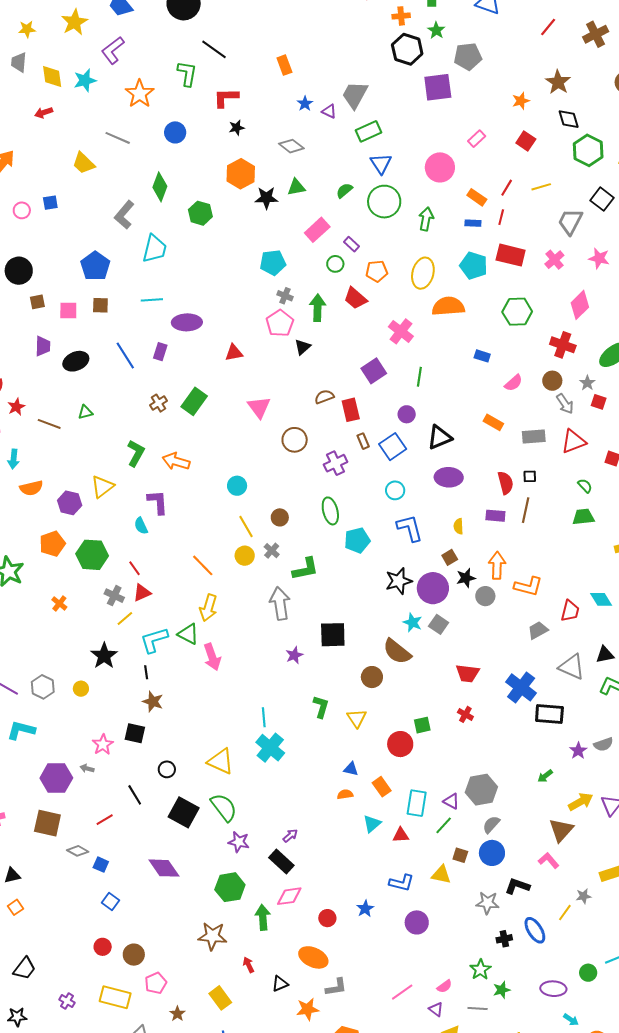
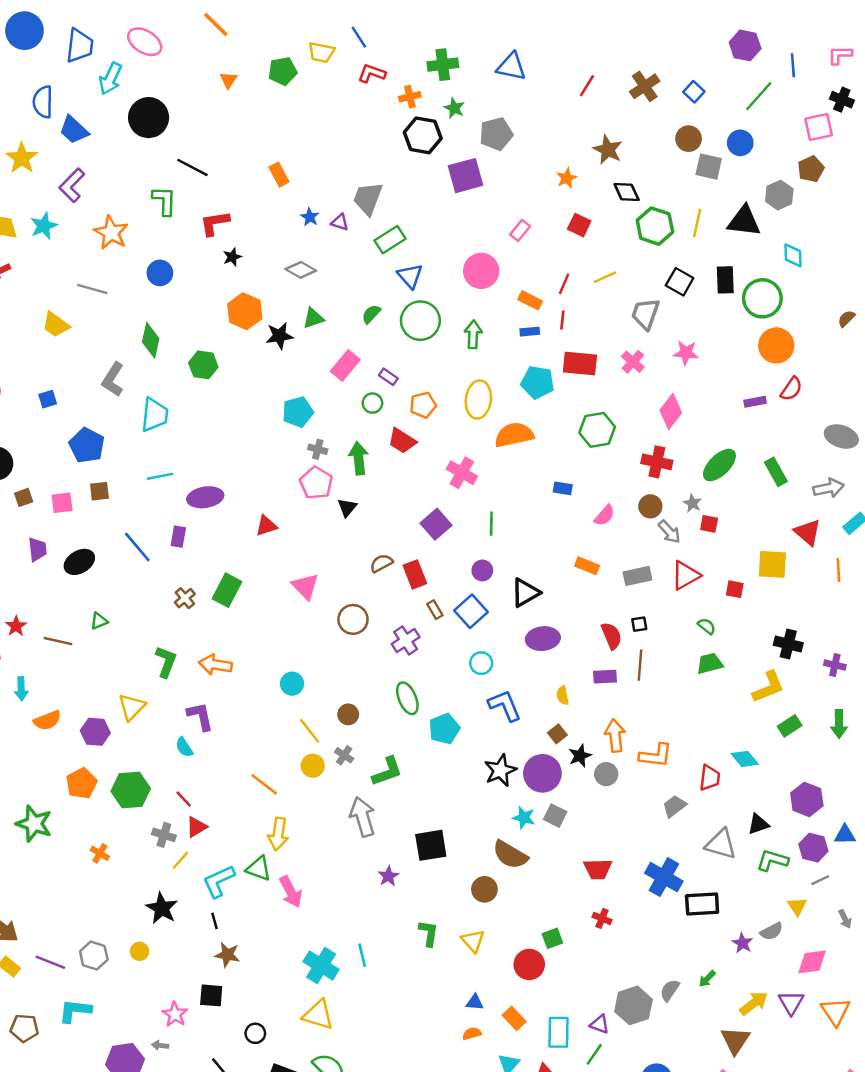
blue square: (50, 203) -> (48, 399), moved
cyan cross: (270, 748) -> (321, 966), moved
gray semicircle: (491, 825) -> (670, 990), moved

